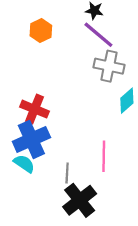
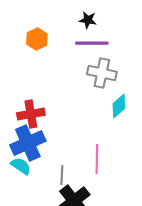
purple line: (98, 35) -> (92, 43), turned -40
red cross: (35, 109) -> (31, 114), turned -32

